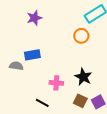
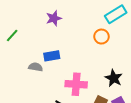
black star: (83, 77) -> (114, 78), moved
pink cross: (56, 83) -> (76, 84), size x1.5

